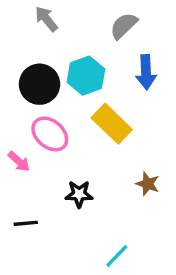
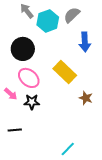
cyan hexagon: (86, 76) -> (48, 21), moved
brown star: (148, 184) -> (86, 98), moved
black star: (79, 194) -> (32, 102), moved

